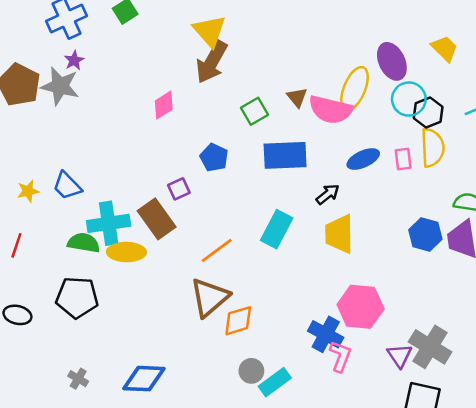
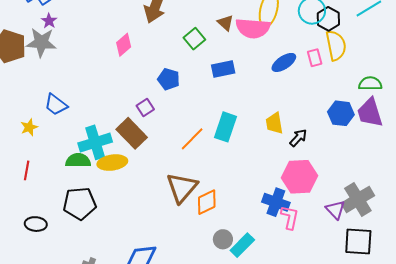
blue rectangle: (285, 155) -> (223, 69), size x0.7
blue trapezoid: (67, 186) -> (56, 105), moved
black arrow: (328, 194) -> (298, 138), moved
yellow trapezoid: (339, 234) -> (274, 123), size x0.7
orange line: (217, 250) -> (192, 139), moved
gray cross: (430, 347) -> (358, 199), turned 36

